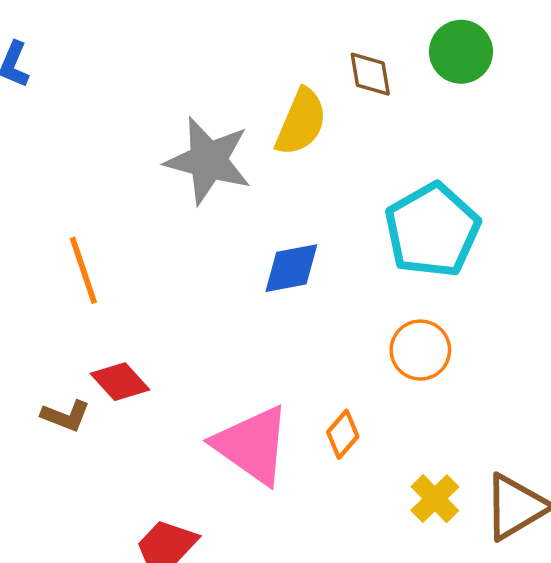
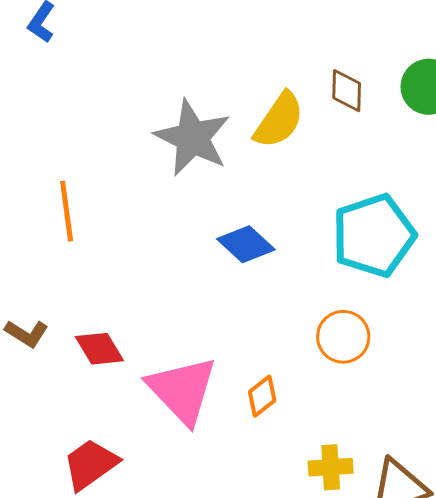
blue diamond: (291, 268) -> (246, 244), turned 42
red diamond: (120, 382) -> (99, 349), moved
yellow cross: (435, 499) -> (331, 467), turned 30

